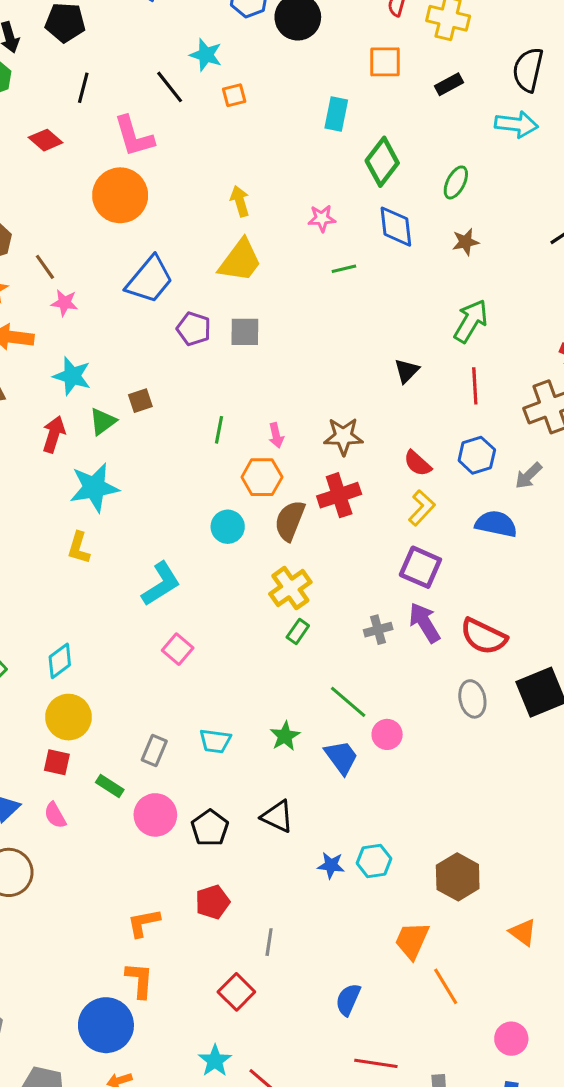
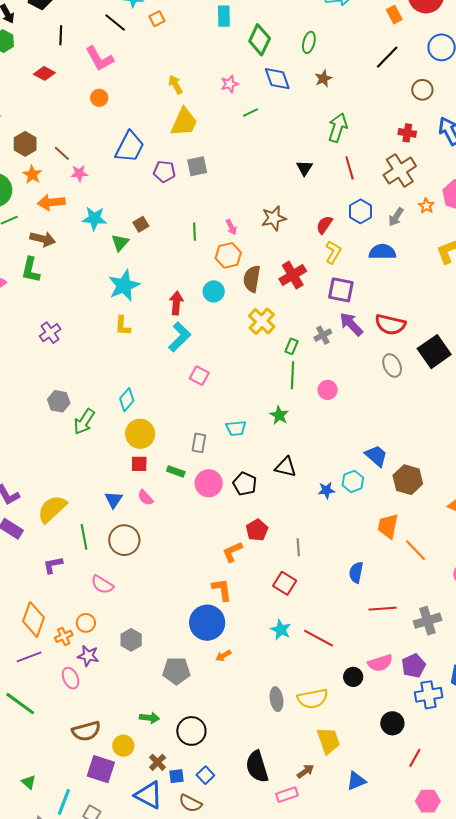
orange circle: (120, 195) -> (99, 98), size x0.5
red arrow: (54, 434) -> (176, 303), moved
red semicircle: (418, 463) -> (324, 225), turned 96
red cross: (339, 495) -> (293, 275), moved
green rectangle: (298, 631) -> (292, 346), moved
green line: (348, 702) -> (293, 375), moved, turned 64
pink circle: (387, 734) -> (328, 390), moved
blue trapezoid: (341, 757) -> (376, 456), moved
orange L-shape: (144, 923) -> (232, 552), moved

